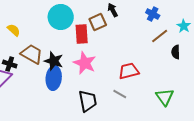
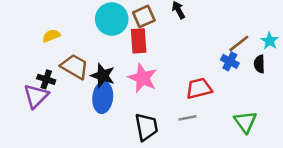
blue cross: (153, 14) -> (230, 61), moved
brown square: (98, 22) -> (144, 16), moved
cyan star: (184, 26) -> (270, 41), moved
yellow semicircle: (14, 30) -> (51, 36), turned -64
gray line: (120, 94) -> (187, 118), turned -40

